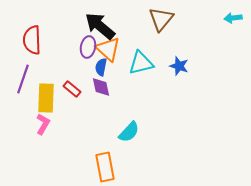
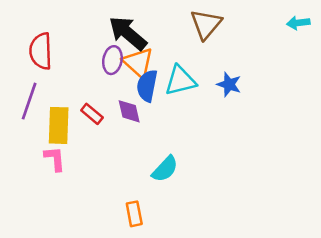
blue semicircle: (101, 67) -> (147, 86), moved, size x1.4
pink L-shape: (43, 124) -> (55, 159), turned -35
orange rectangle: (105, 167) -> (134, 214), size x0.7

